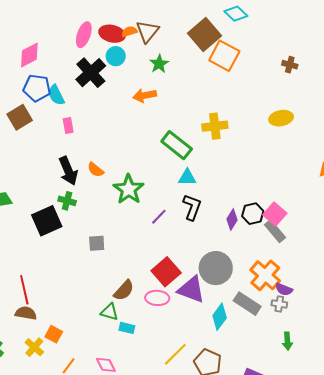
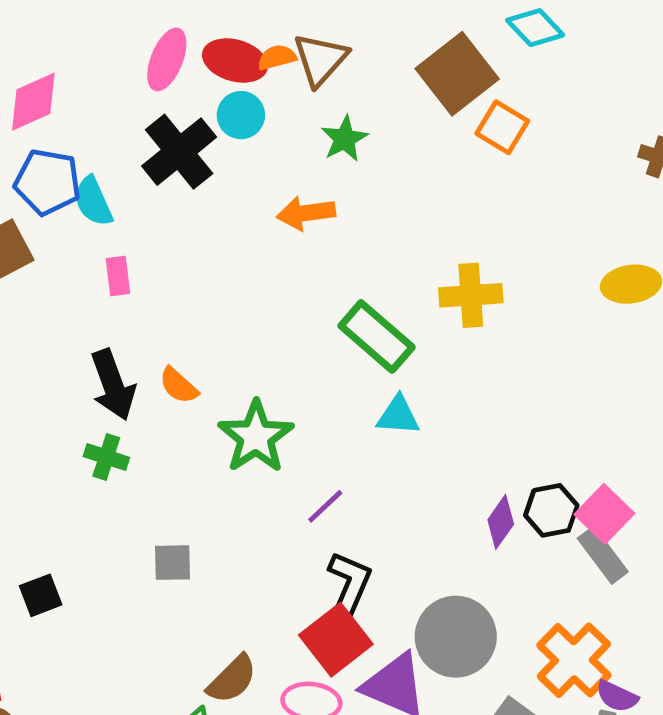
orange square: (224, 56) -> (502, 127), size x0.7
black L-shape: (192, 207) -> (350, 583), moved
black square: (47, 221) -> (41, 595), moved, size x0.6

